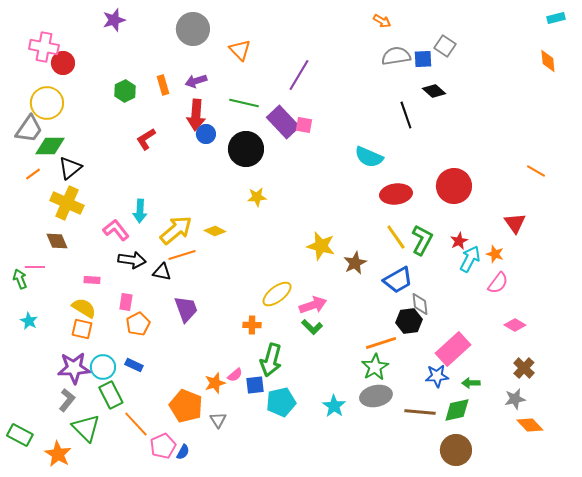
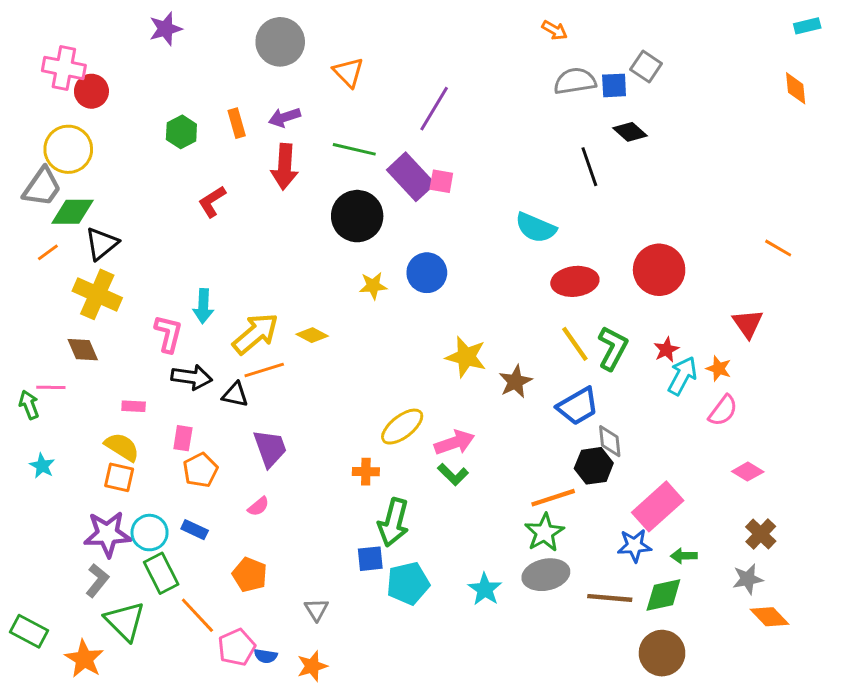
blue circle: (206, 134) -> (427, 273), moved, size x1.4
pink L-shape: (116, 230) -> (168, 334), turned 52
pink semicircle: (235, 375) -> (258, 506), moved
orange star: (215, 383) -> (312, 666), moved
orange pentagon: (186, 406) -> (250, 575), moved, size x0.7
blue semicircle: (183, 452) -> (266, 656), turned 70

